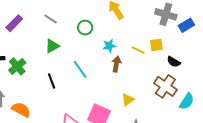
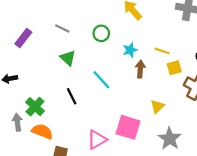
yellow square: (156, 45) -> (174, 68), moved
green triangle: (52, 46) -> (68, 58), turned -42
green cross: (17, 66) -> (35, 107), moved

